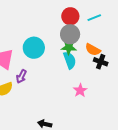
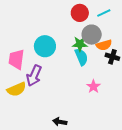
gray circle: (70, 34) -> (92, 35), moved
orange semicircle: (93, 50) -> (104, 45), turned -42
purple arrow: (21, 76) -> (34, 76), size x1.5

